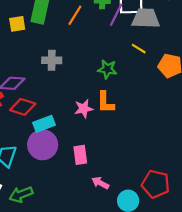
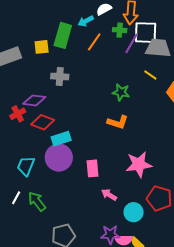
gray cross: (52, 60) -> (60, 76), moved
orange L-shape: (106, 102) -> (118, 122), turned -75
pink star: (84, 109) -> (139, 164), moved, size x1.5
green arrow: (21, 194) -> (37, 201), turned 70

